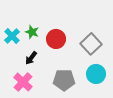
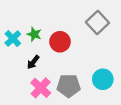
gray square: (91, 44) -> (97, 22), moved
pink cross: (23, 82) -> (41, 88), moved

